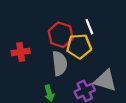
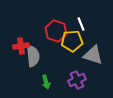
gray semicircle: (60, 63) -> (33, 56), moved
gray triangle: (105, 81) -> (93, 55), moved

